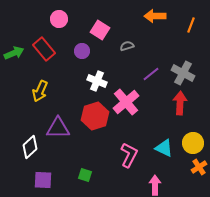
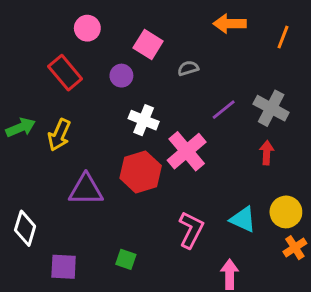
green arrow: (14, 53) -> (21, 127), moved
red arrow: (180, 103) -> (267, 153), size x0.7
white diamond: (30, 147) -> (25, 228), moved, turned -30

